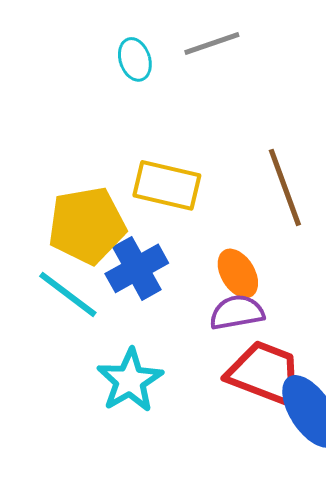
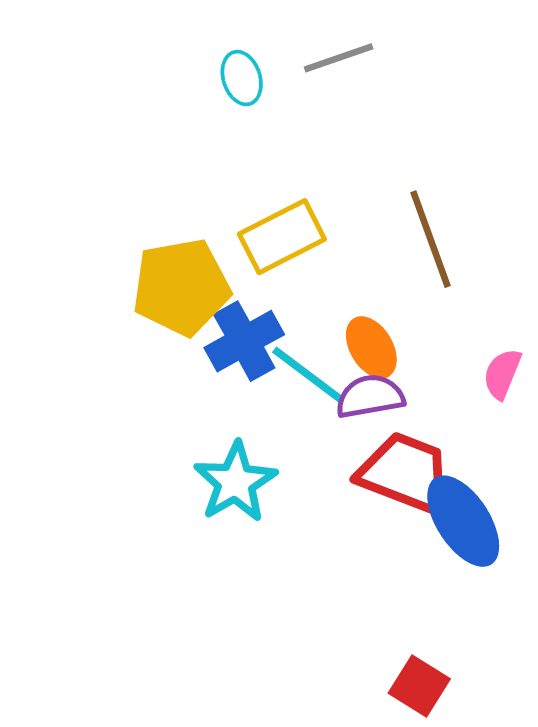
yellow rectangle: (167, 185) -> (282, 237), turned -40
cyan line: (68, 294) -> (308, 375), moved

